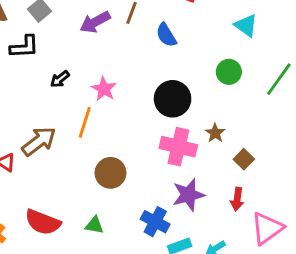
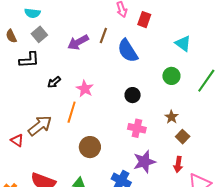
blue semicircle: (166, 35) -> (128, 51), size x1.4
black circle: (173, 99) -> (133, 95), size x0.6
brown star: (215, 133) -> (171, 117), moved
pink cross: (178, 147) -> (137, 128), size x0.7

